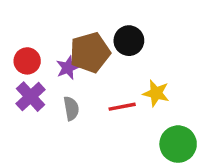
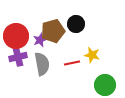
red circle: (27, 61) -> (16, 36), size x1.6
purple cross: (31, 97) -> (18, 57), turned 30
gray semicircle: (71, 108) -> (42, 64), size x1.6

